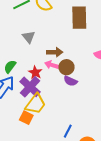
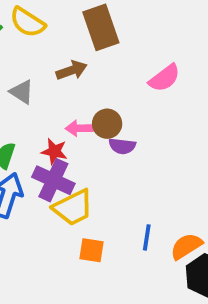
brown arrow: (55, 52) -> (72, 70), moved
yellow trapezoid: (36, 104) -> (73, 208), turned 45
orange square: (26, 118) -> (92, 250), moved

